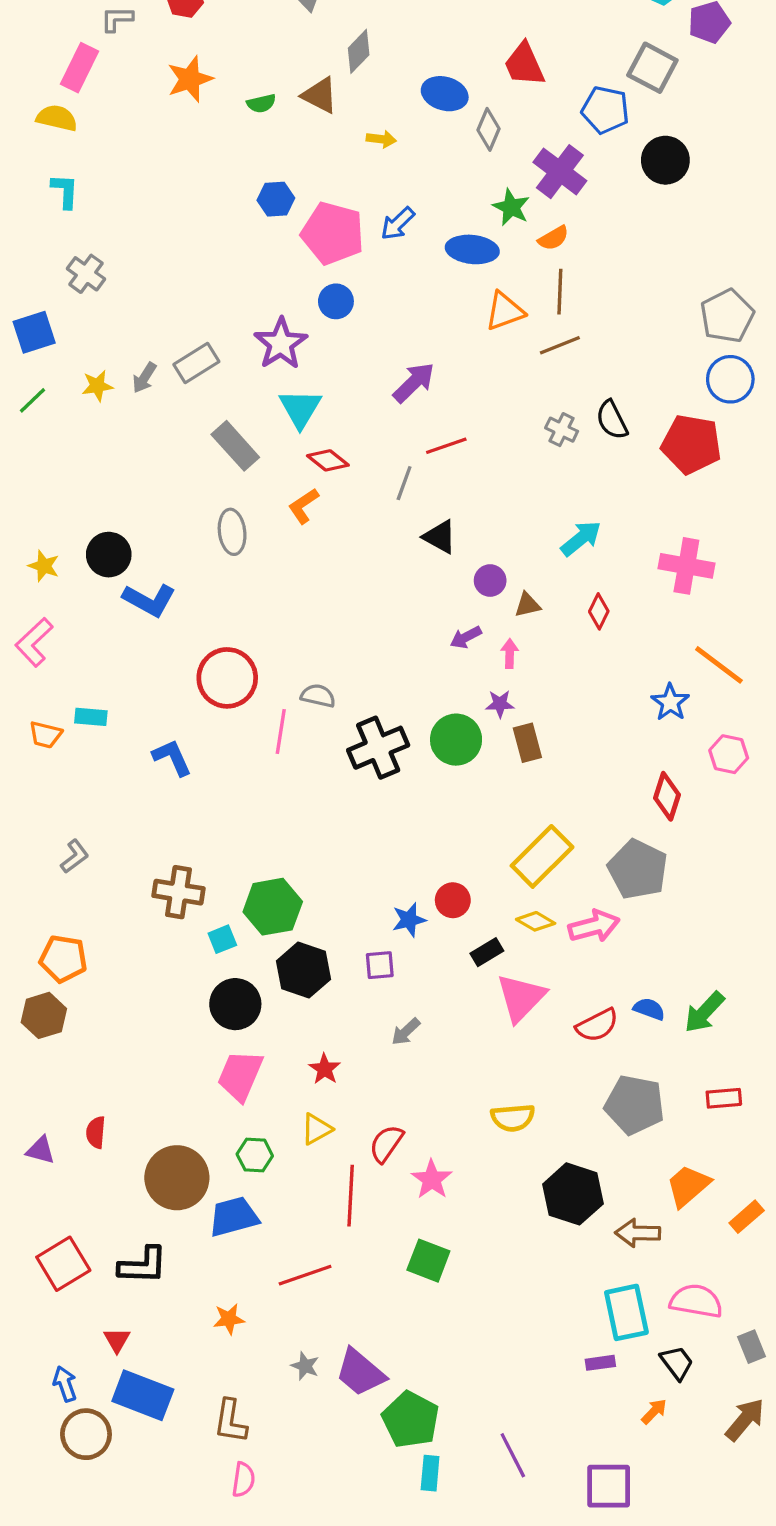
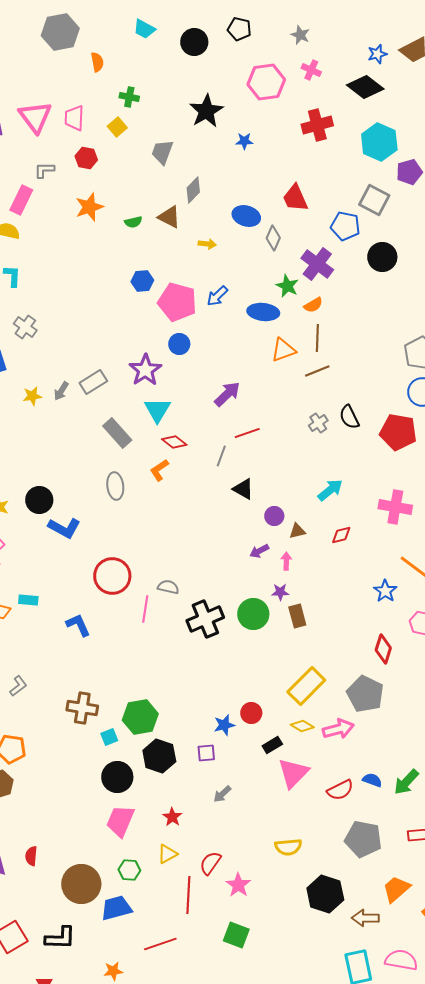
gray cross: (562, 430) -> (318, 423), turned 30
red diamond: (599, 611) -> (341, 535), turned 50

